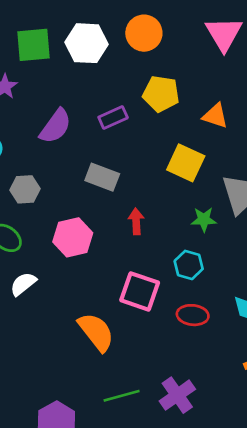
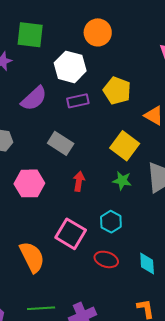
orange circle: (144, 33) -> (98, 32), moved
white hexagon: (87, 43) -> (70, 67), moved
green star: (204, 219) -> (122, 181), moved

